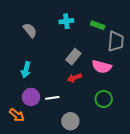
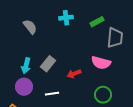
green rectangle: (98, 25) -> (97, 22), turned -48
gray rectangle: (73, 57) -> (48, 64), moved
purple circle: (31, 97) -> (24, 87), moved

